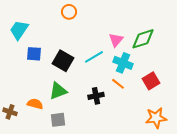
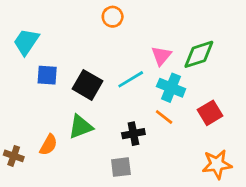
orange circle: (69, 12) -> (113, 17), moved
orange semicircle: (35, 104) -> (49, 145), turned 105
gray square: (58, 120) -> (121, 167), moved

